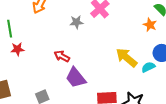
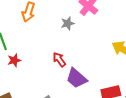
red arrow: (62, 56) -> (59, 59), turned 35

